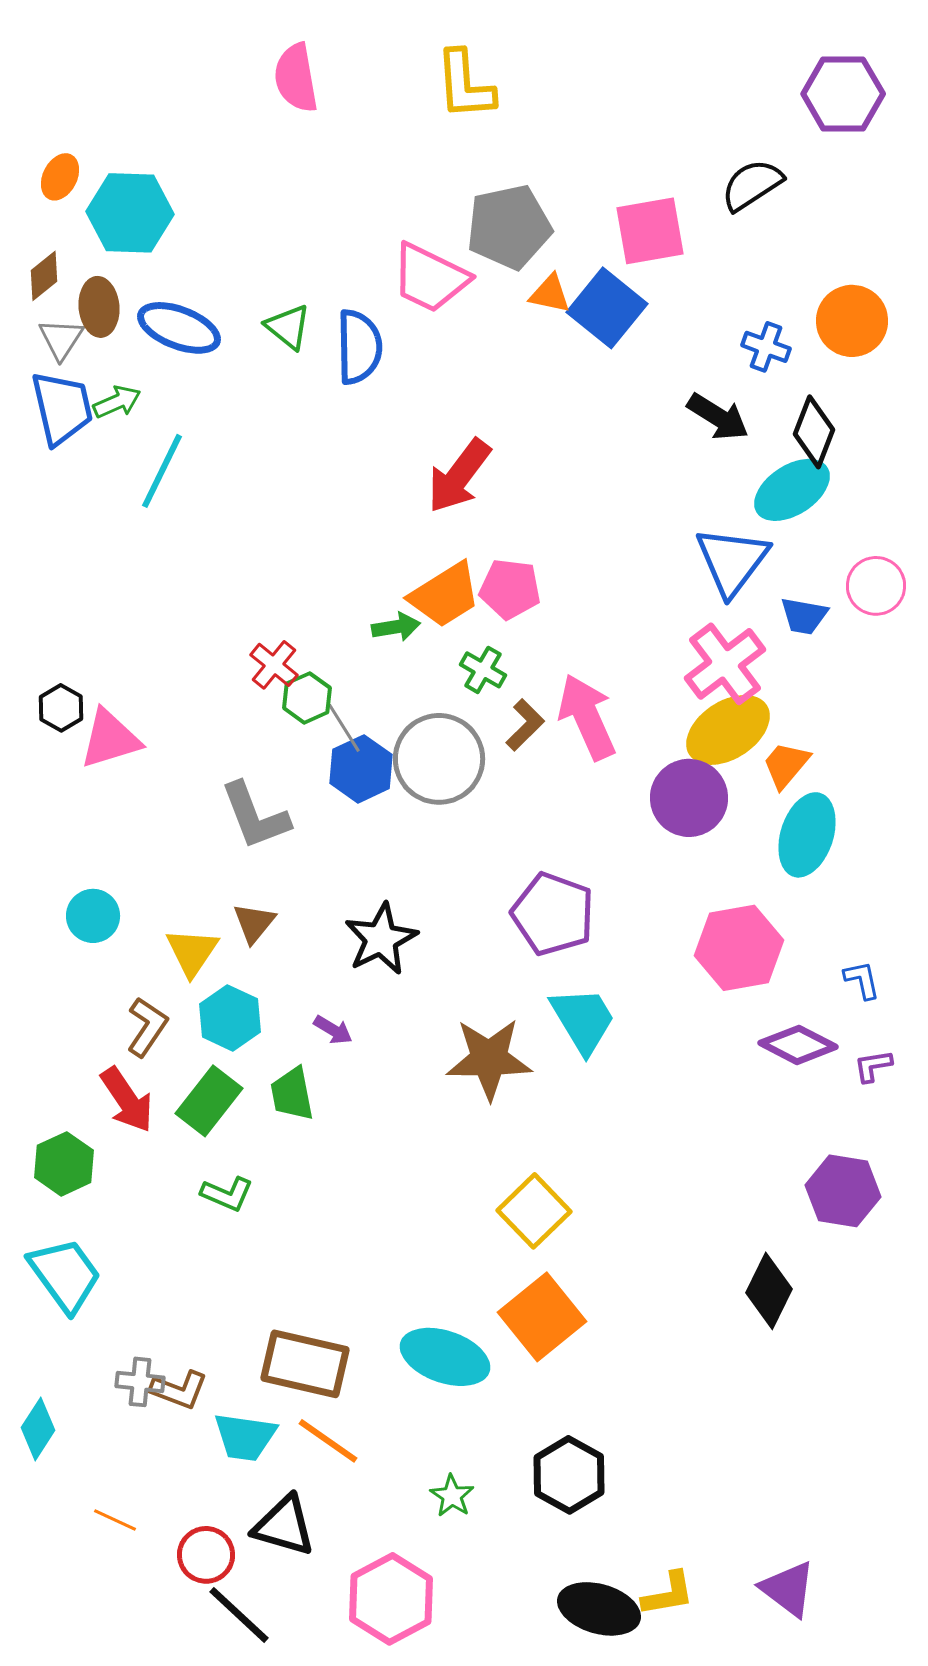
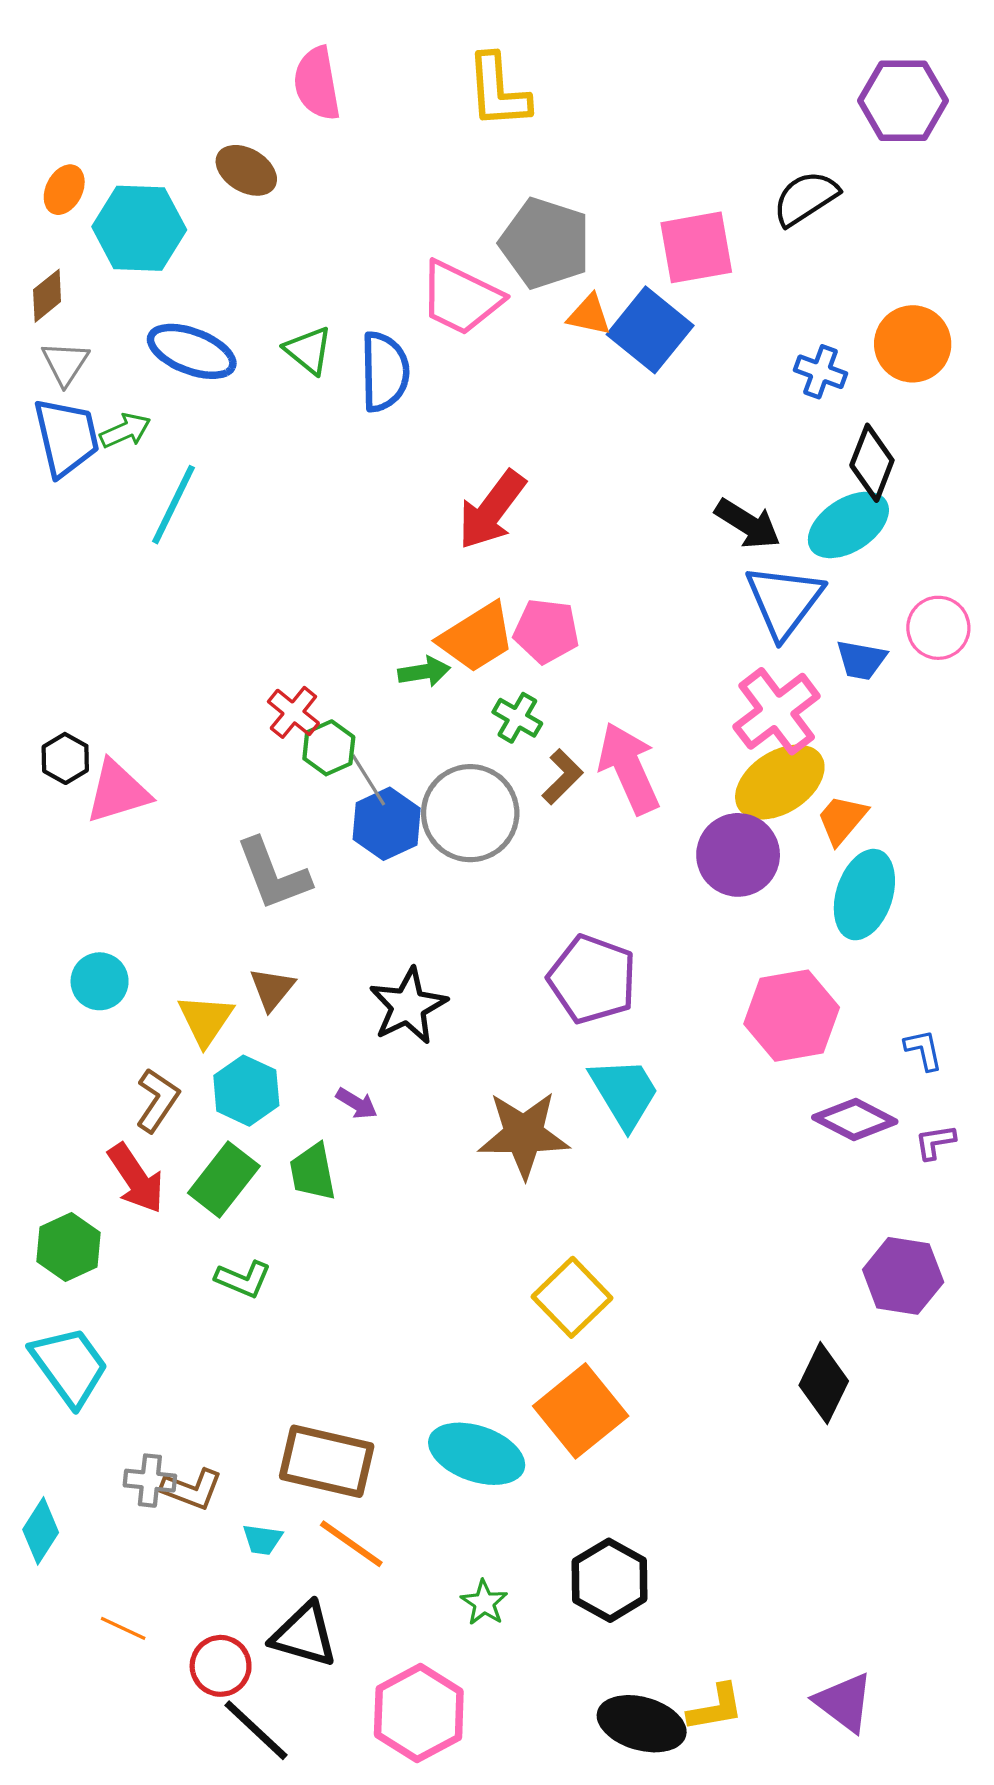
gray pentagon: (509, 227) -> (545, 243), turned 30
brown ellipse: (99, 307) -> (246, 170), moved, turned -54
black arrow: (718, 417) -> (748, 524), moved
cyan trapezoid: (245, 1437) -> (262, 1539), size x0.6

